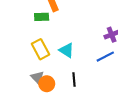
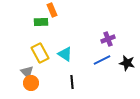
gray triangle: (37, 77) -> (27, 72), moved
orange circle: (47, 84) -> (31, 83), moved

